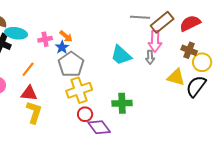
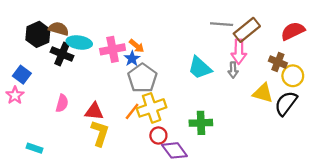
red semicircle: (190, 23) -> (293, 31), moved
pink cross: (45, 39) -> (113, 49), size x1.5
orange line: (28, 69) -> (132, 111), moved

